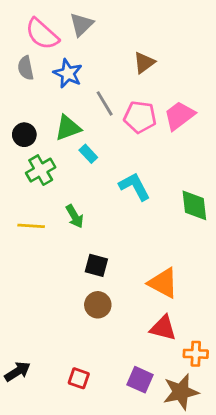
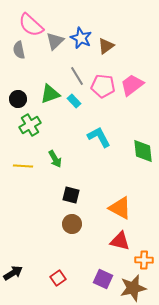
gray triangle: (81, 24) -> (55, 41), moved
blue star: (68, 73) -> (81, 38), moved
cyan rectangle: (88, 154) -> (74, 101), moved
red square: (79, 378) -> (58, 278), turned 35

